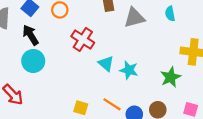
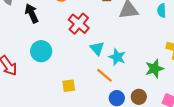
cyan circle: (33, 61) -> (41, 51), moved
orange line: (112, 104) -> (104, 75), moved
yellow square: (81, 108) -> (69, 86), turned -32

